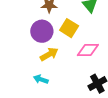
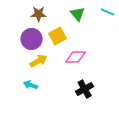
yellow square: (69, 28) -> (58, 36), turned 30

